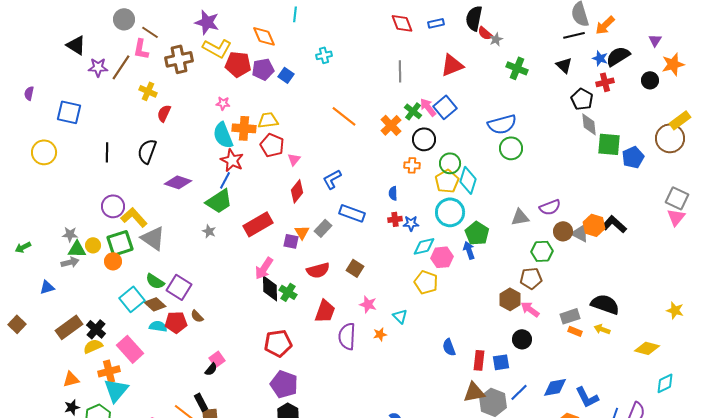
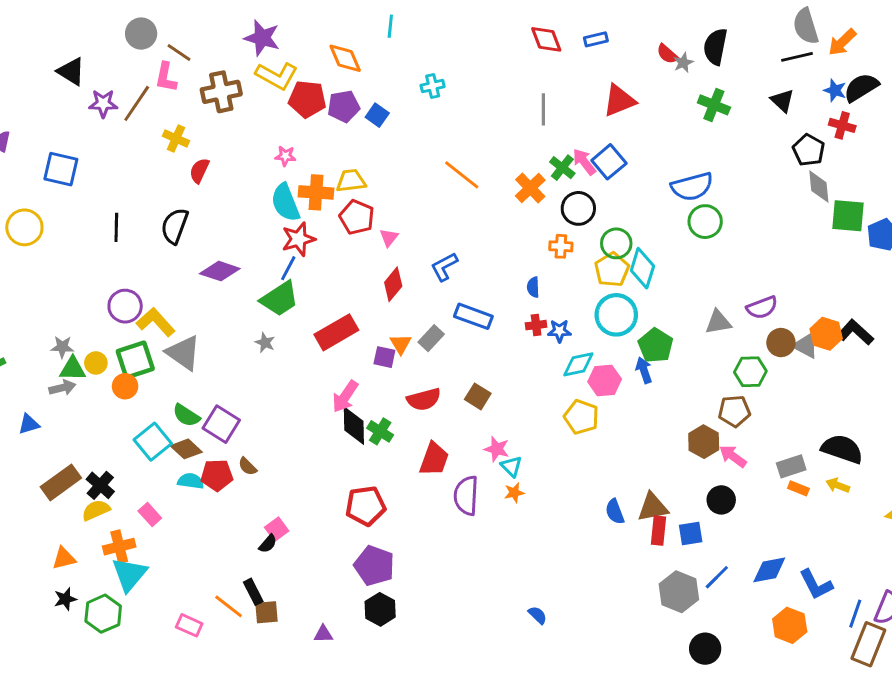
black semicircle: (474, 18) -> (715, 47), moved
red cross: (605, 82) -> (842, 125), turned 30
red star: (232, 160) -> (298, 239), turned 30
cyan triangle: (400, 316) -> (511, 466), moved
pink rectangle: (130, 349) -> (150, 515), size x0.6
brown triangle: (474, 392) -> (653, 507), moved

